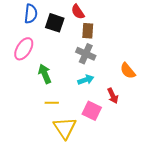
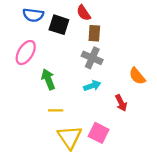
blue semicircle: (31, 14) -> (33, 15), turned 90
pink square: (92, 111) -> (99, 133), moved

